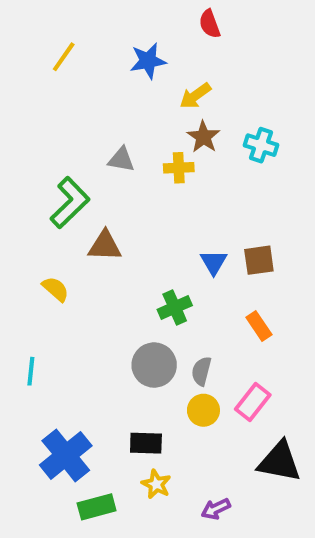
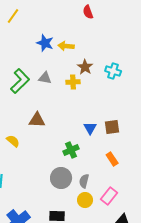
yellow line: (64, 57) -> (13, 16), moved
blue star: (148, 61) -> (45, 43), moved, turned 30
yellow arrow: (195, 96) -> (66, 46), moved, turned 42
green L-shape: (70, 203) -> (20, 81), moved

